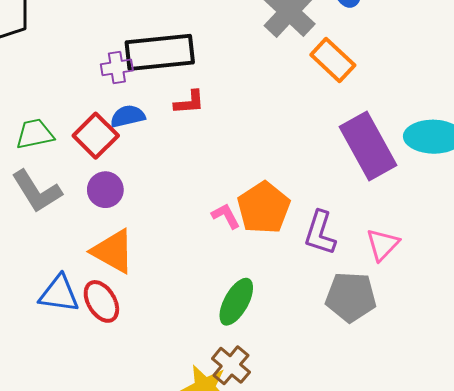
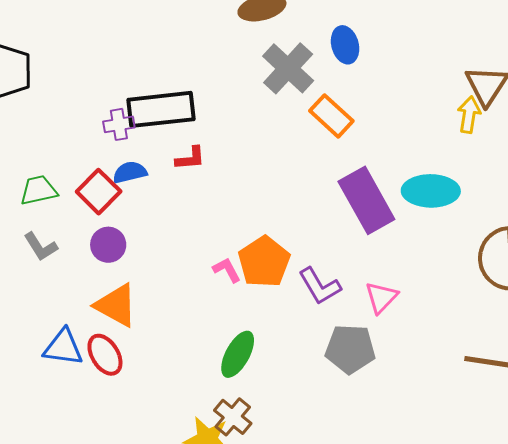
gray L-shape: (37, 191) -> (41, 247), size x0.7
purple L-shape: (320, 233) -> (320, 286), turned -48

